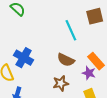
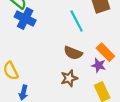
blue cross: (24, 58) -> (25, 19), moved

